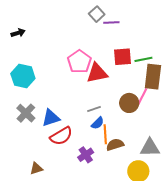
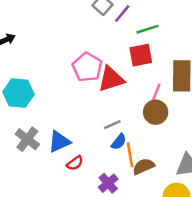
purple line: (111, 22) -> (122, 14), turned -42
green line: (143, 59) -> (147, 29), moved
pink line: (142, 96) -> (155, 94), moved
red semicircle: (61, 136) -> (75, 163), size x0.6

